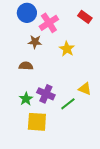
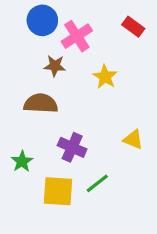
brown semicircle: (26, 66) -> (41, 103), size x1.5
green star: (26, 99) -> (22, 161), moved
green line: (68, 104) -> (97, 183), moved

